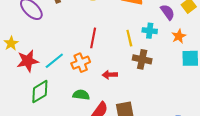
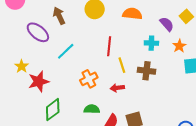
red line: (93, 38) -> (109, 46), moved
yellow line: (129, 38) -> (122, 65), moved
cyan line: (54, 61) -> (66, 51), moved

